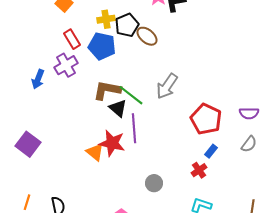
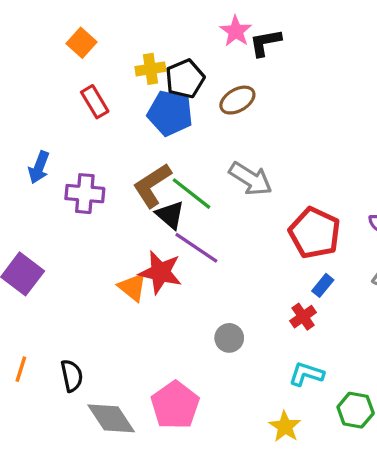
brown ellipse: (147, 36) -> (237, 100), moved, turned -70
blue pentagon: (102, 46) -> (170, 113), moved
purple cross: (66, 65) -> (85, 194), moved, turned 35
gray arrow: (167, 86) -> (251, 179), turned -92
brown L-shape: (107, 90) -> (152, 185), turned -44
purple line: (134, 128) -> (196, 248), turned -52

